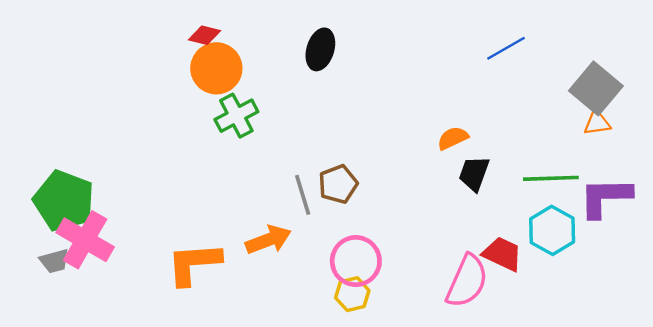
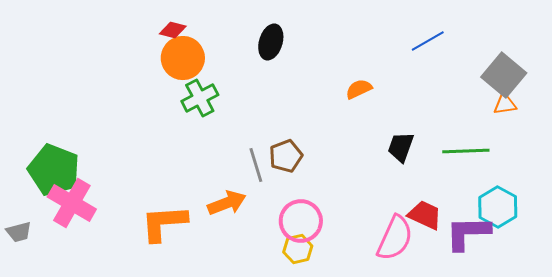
orange semicircle: (453, 138) -> (359, 89), moved
purple L-shape: (605, 197) -> (468, 233), moved
cyan hexagon: (552, 230) -> (498, 207), moved
gray trapezoid: (54, 261) -> (19, 232), moved

